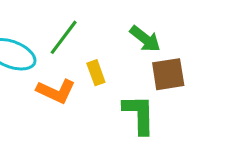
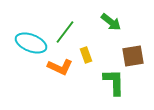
green arrow: (145, 39) -> (111, 22), moved

